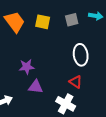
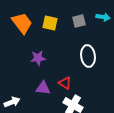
purple star: (27, 67) -> (38, 58), moved
red triangle: (76, 82) -> (65, 83), moved

